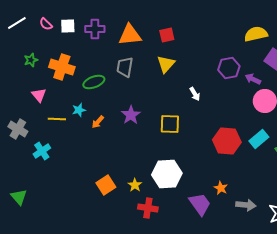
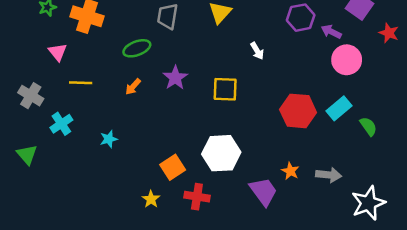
green ellipse: (94, 82) -> (137, 48), moved
cyan star: (79, 110) -> (109, 139), moved
orange square: (106, 185) -> (173, 167), moved
yellow star: (135, 185) -> (151, 199), moved
green triangle: (19, 197) -> (27, 154), moved
gray arrow: (246, 205) -> (329, 175), moved

